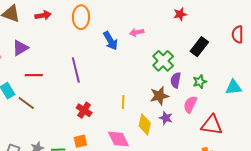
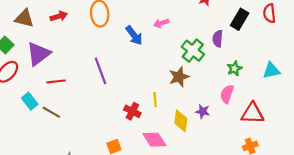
black rectangle: (199, 47) -> (240, 19), moved
purple triangle: (20, 48) -> (38, 54), size x1.4
purple semicircle: (176, 80) -> (218, 39), moved
brown star: (159, 96) -> (179, 77), moved
red cross: (84, 110) -> (132, 111), moved

